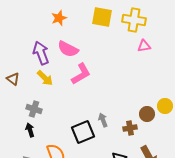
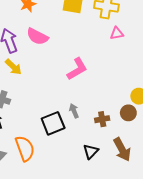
pink L-shape: (81, 74) -> (77, 69), moved
brown circle: (147, 114) -> (128, 113), moved

